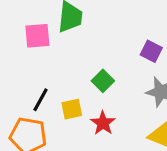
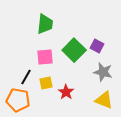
pink square: (37, 36) -> (45, 57), moved
green square: (103, 81) -> (74, 50), moved, size x1.6

